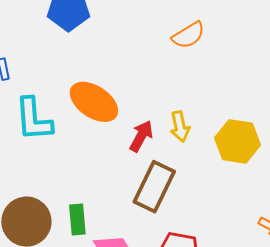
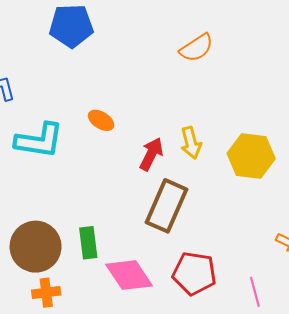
orange ellipse: (94, 102) -> (101, 120), size x0.5
cyan L-shape: (34, 119) -> (39, 140), turned -75

